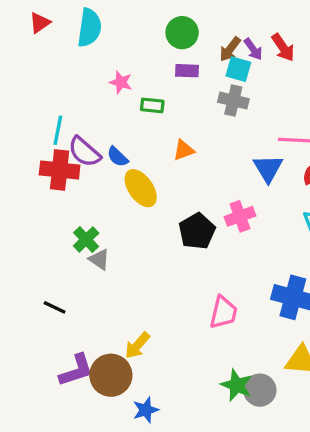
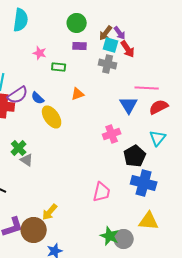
red arrow: (283, 48) -> (128, 49), moved
purple semicircle: (84, 152) -> (18, 95), turned -75
black pentagon: (197, 231) -> (135, 156), moved

